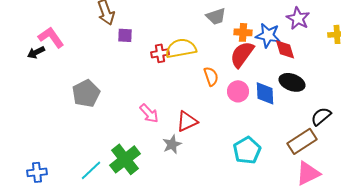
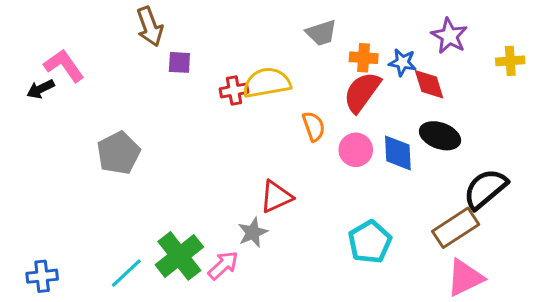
blue star: (268, 35) -> (403, 62), size x0.7
pink arrow: (149, 113) -> (223, 265), moved, turned -90
black semicircle: (321, 116) -> (485, 189), size x1.4

